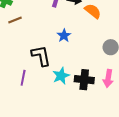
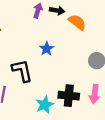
cyan star: (61, 76) -> (45, 105), moved

